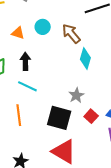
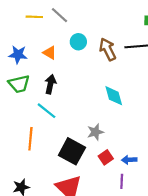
cyan circle: (43, 27) -> (78, 42), moved
brown arrow: (71, 34) -> (108, 49), moved
cyan diamond: (85, 58) -> (114, 96), turned -45

